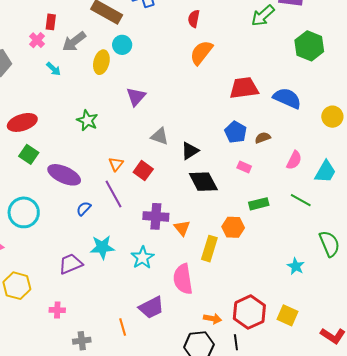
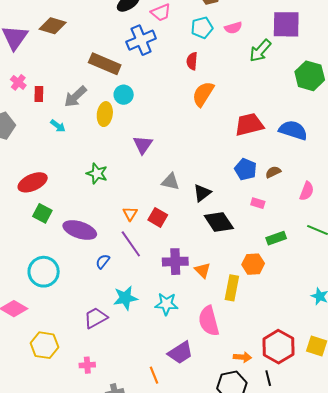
red rectangle: (51, 22) -> (39, 94), moved
pink cross: (37, 40) -> (18, 82), moved
cyan star: (143, 258) -> (166, 304), turned -30

